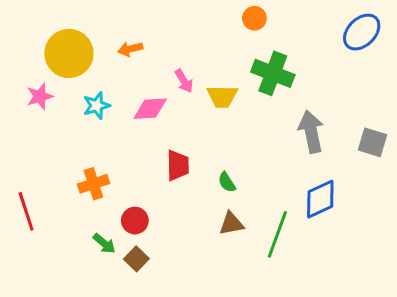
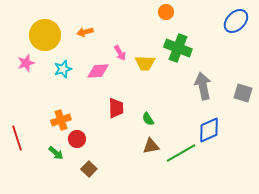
red circle: (135, 221) -> (77, 139), moved
green line: (277, 234) -> (181, 153), turned 40
green arrow: (104, 244) -> (56, 153), moved

